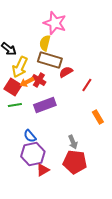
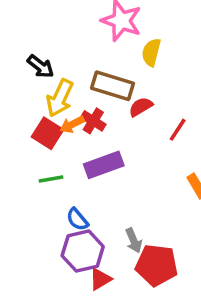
yellow semicircle: (45, 43) -> (151, 52), moved
green line: (15, 105) -> (51, 179), moved
gray arrow: (73, 142) -> (134, 240), moved

